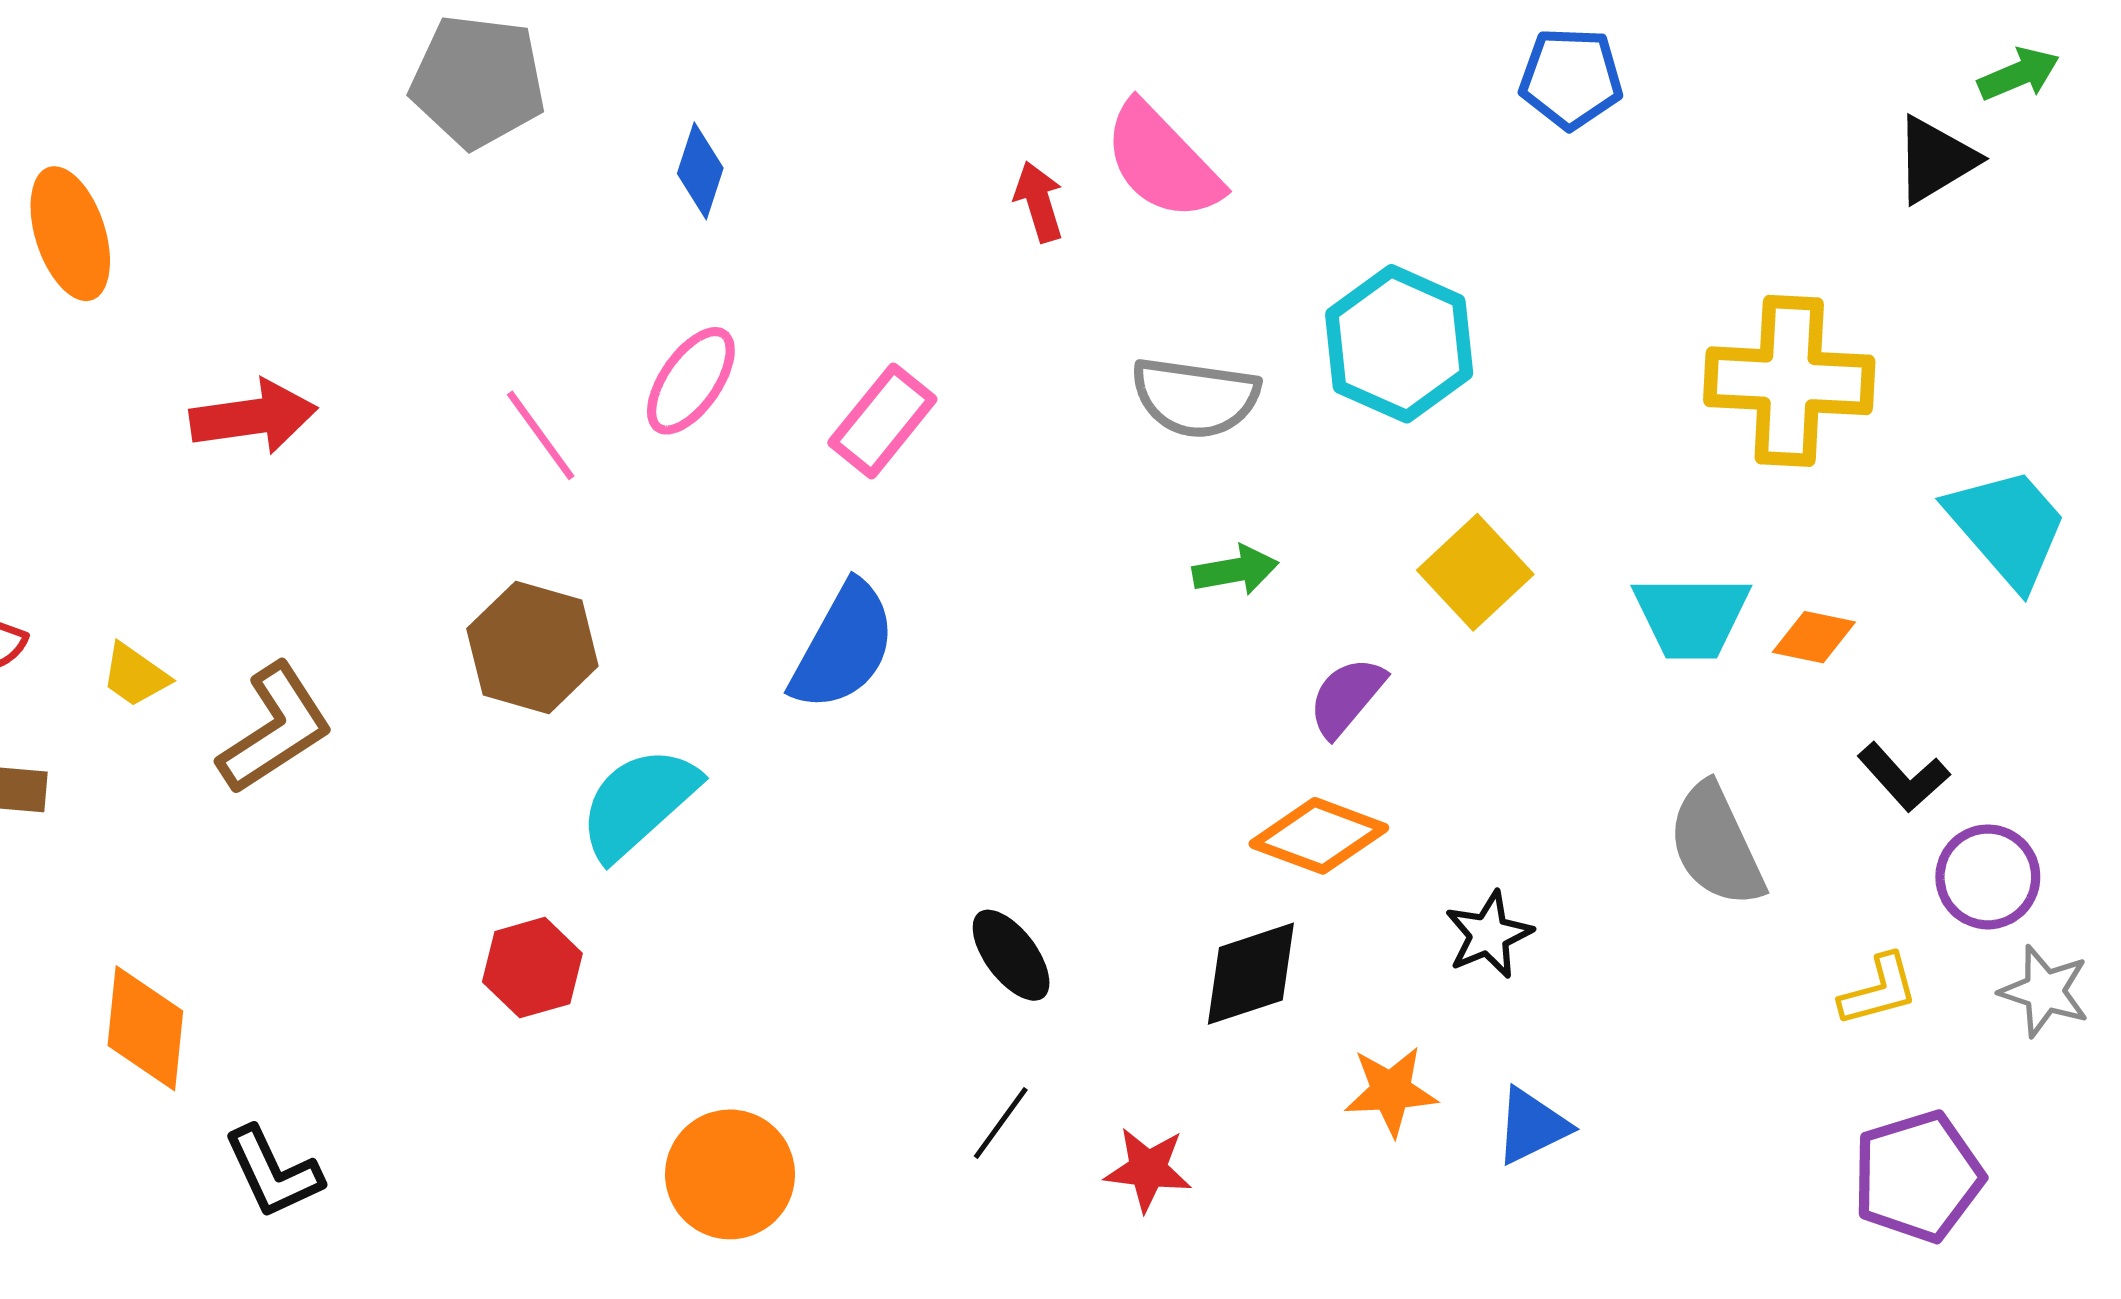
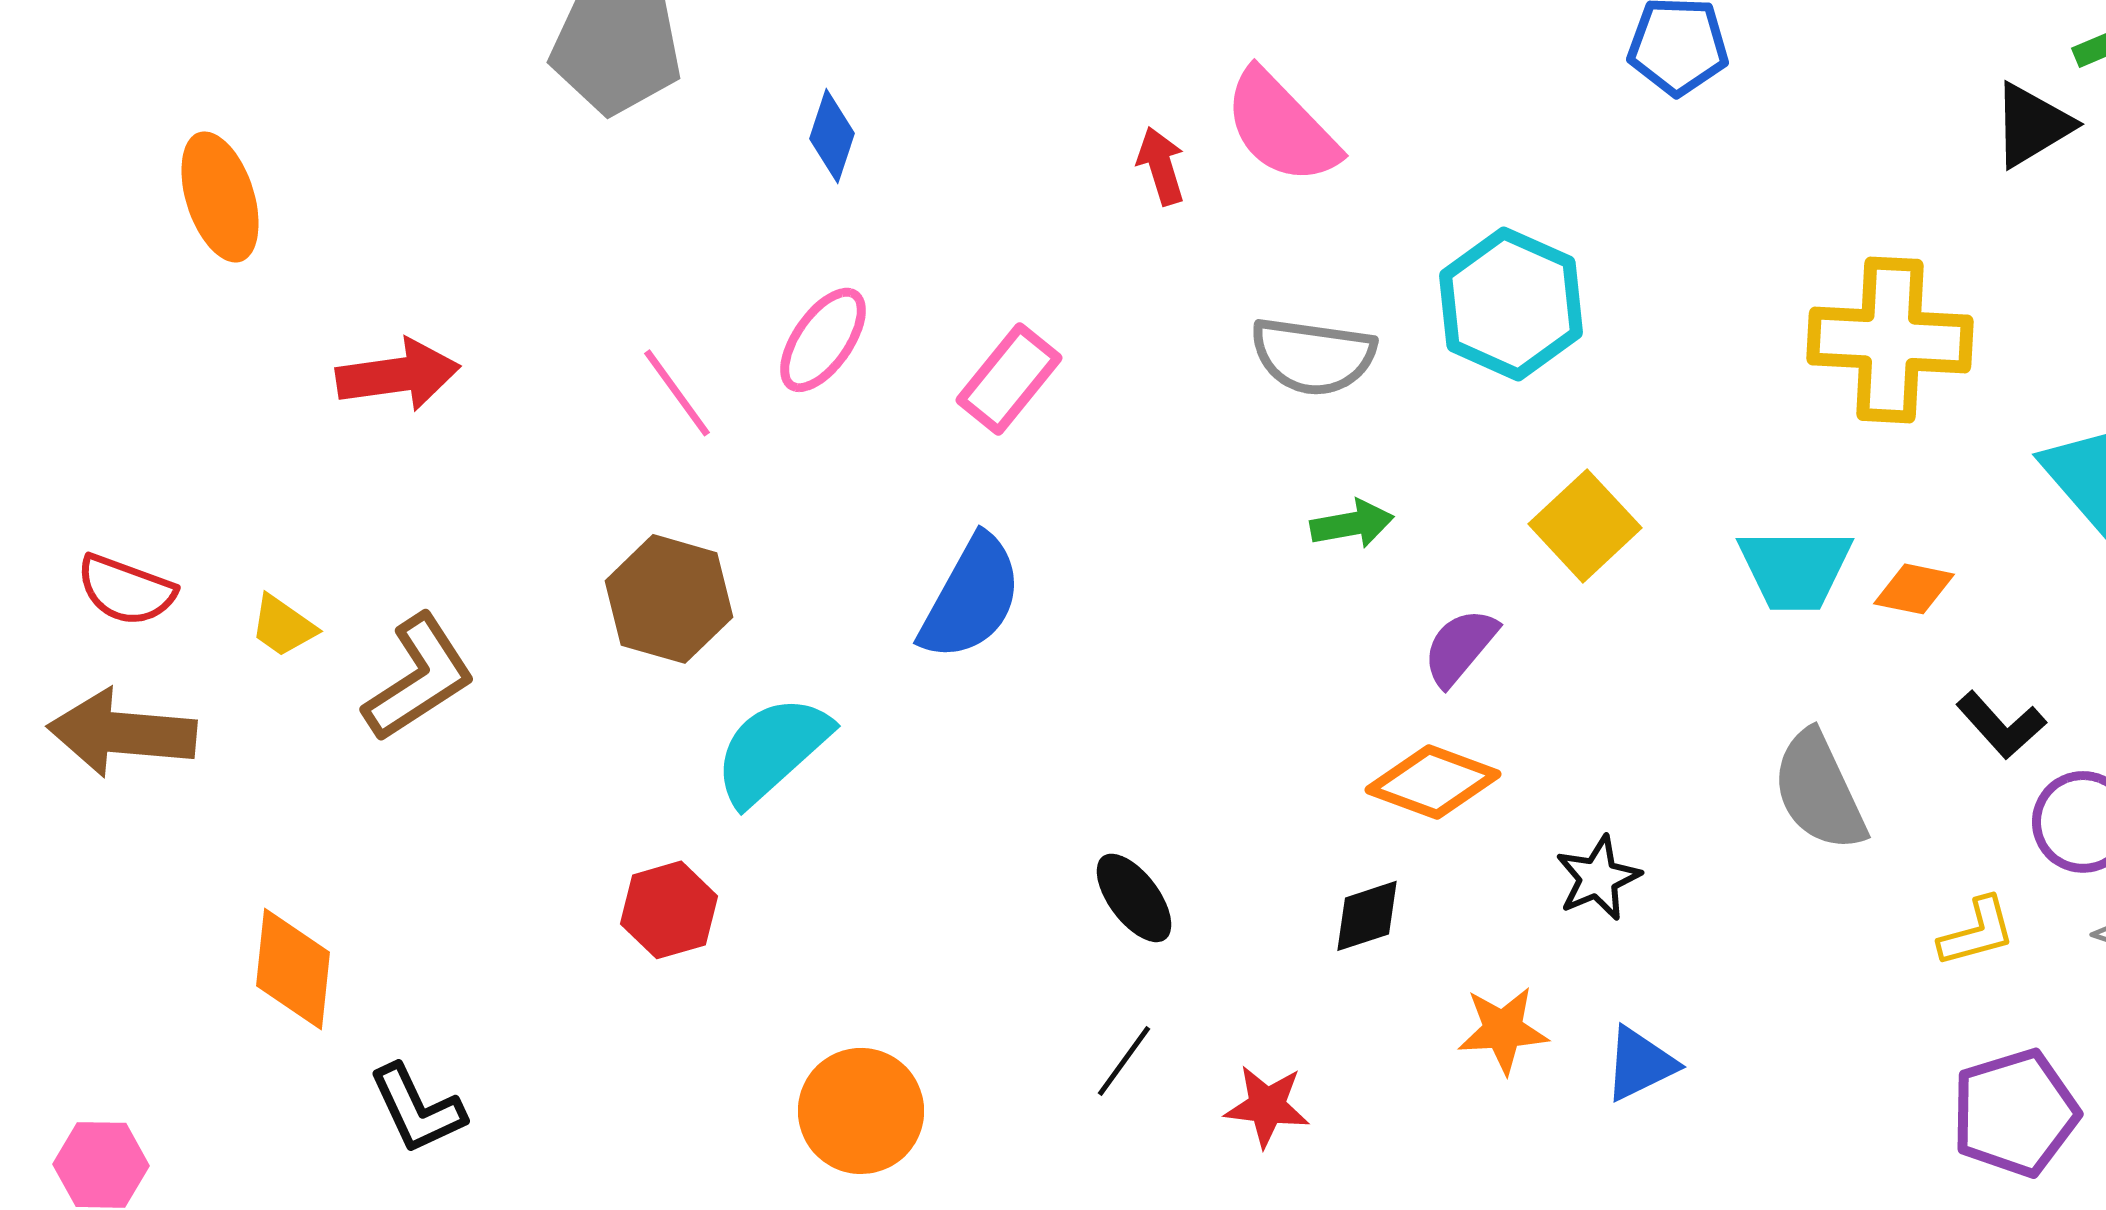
black diamond: (1251, 974) -> (1367, 916), size x0.7

